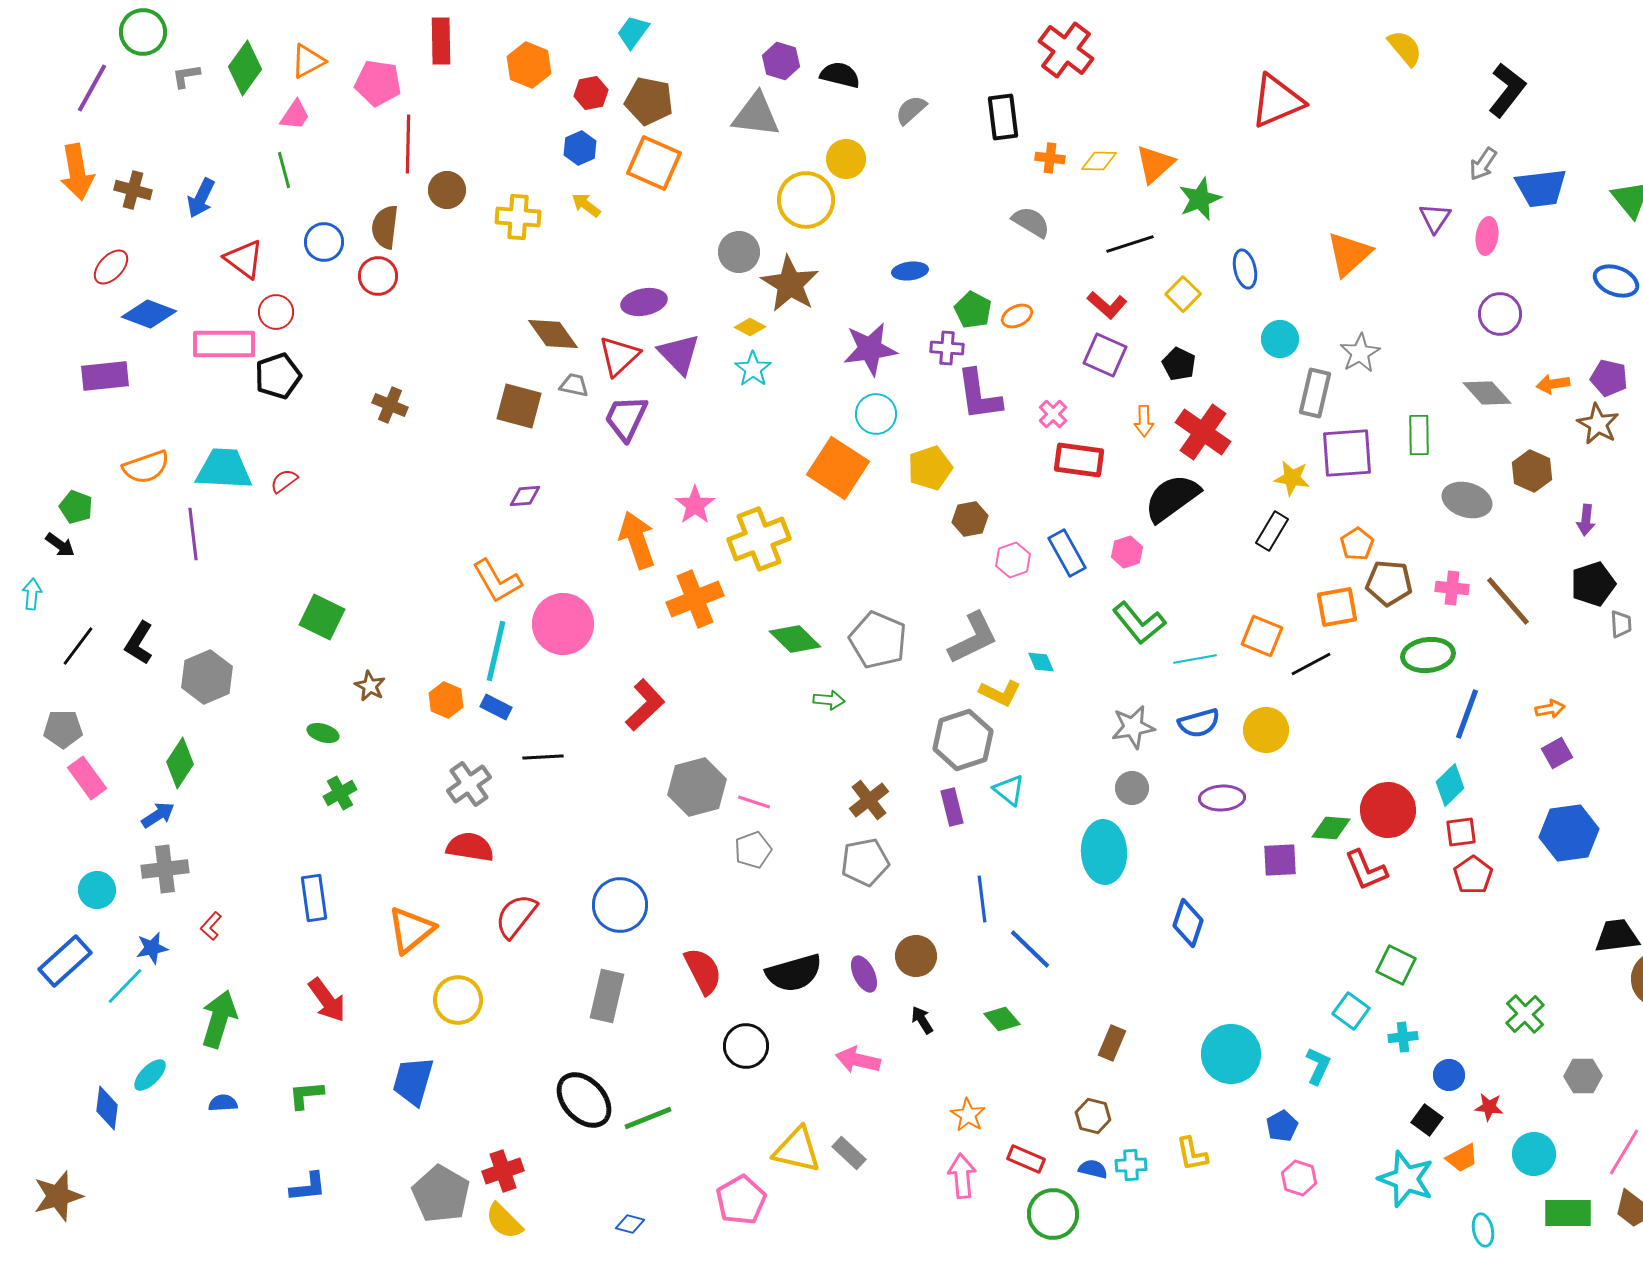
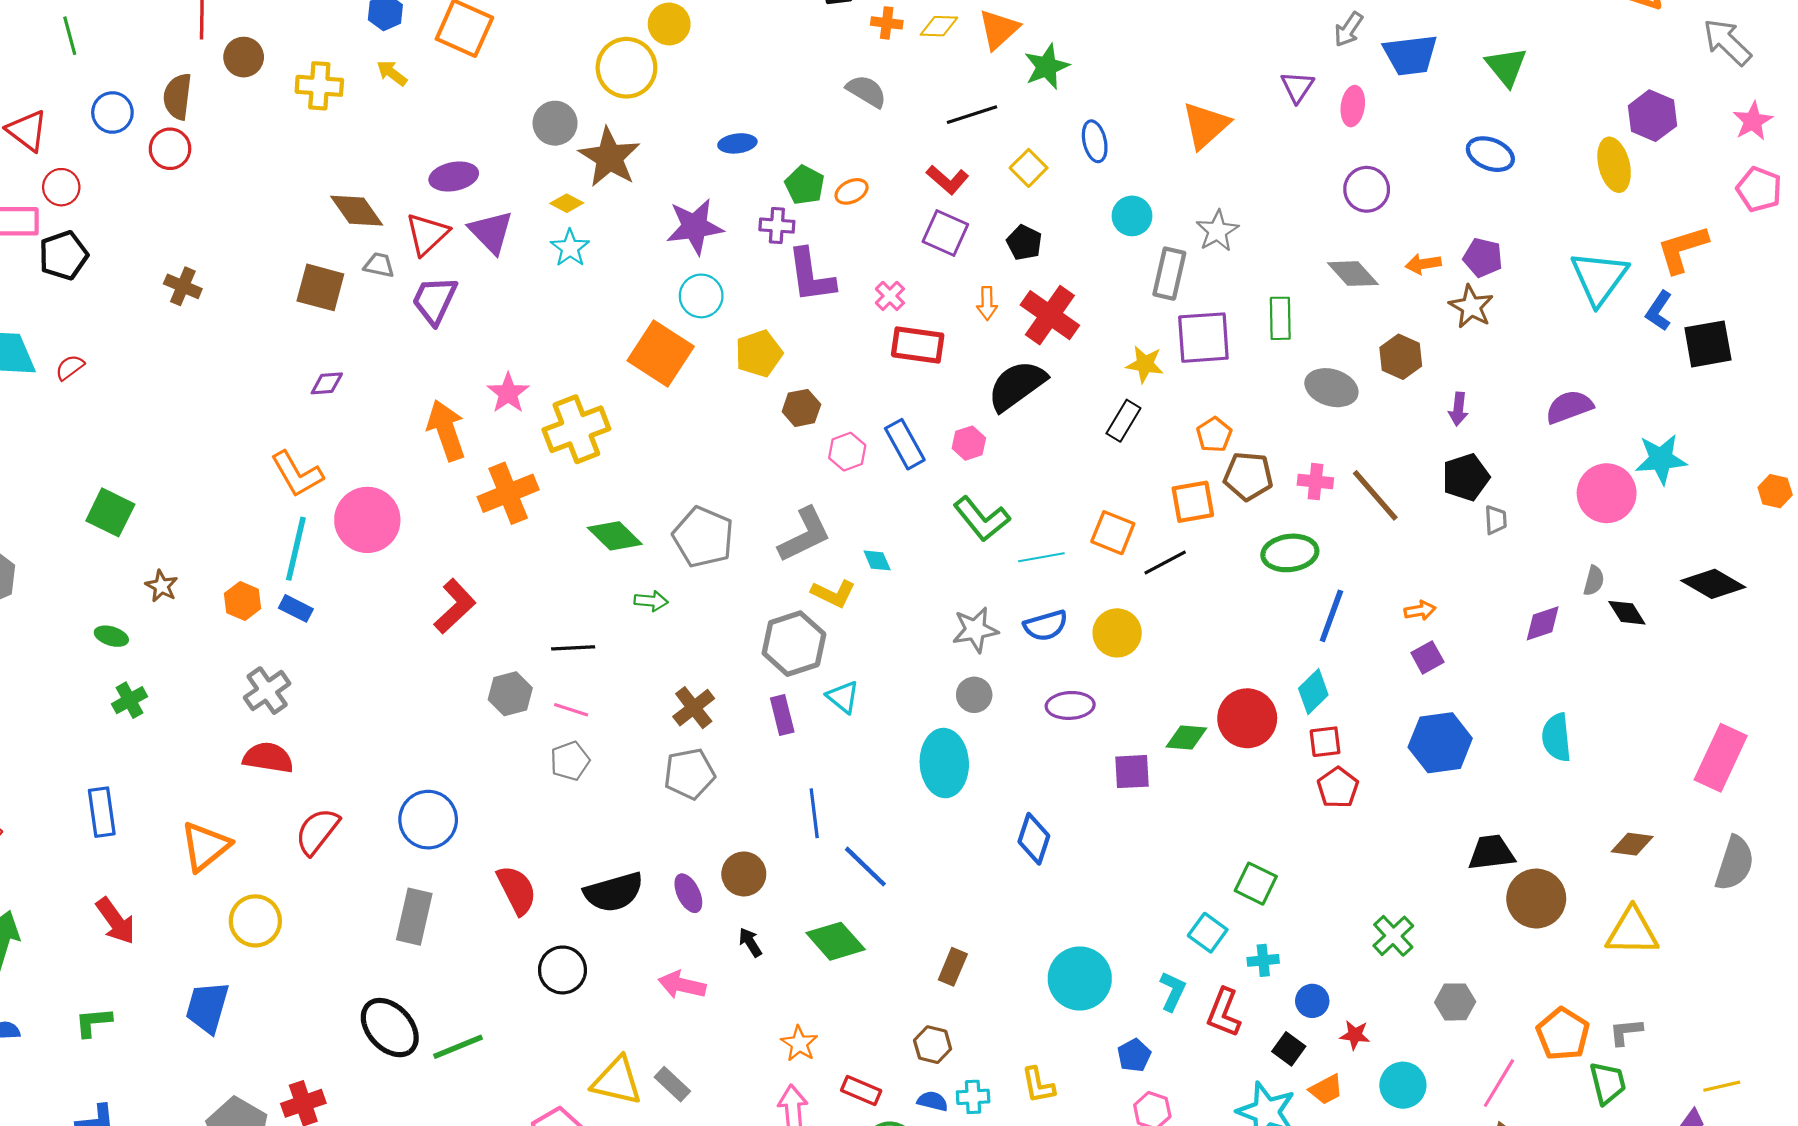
black line: (543, 757) -> (573, 648), moved
gray hexagon: (697, 787) -> (510, 694), size x0.7
red L-shape: (1366, 870) -> (1224, 1013), moved, turned 45
green diamond: (1002, 1019) -> (836, 941), size x1.5

